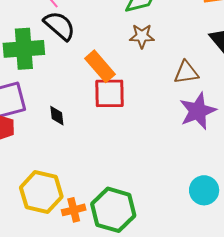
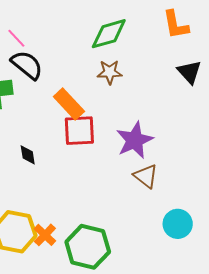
brown triangle: (186, 72) -> (146, 176), moved, turned 48
purple star: (198, 111) -> (135, 140), moved
orange cross: (74, 210) -> (45, 235), moved, turned -30

